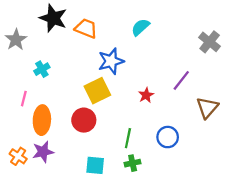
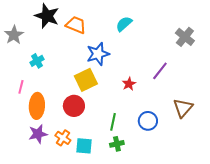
brown triangle: (207, 108) -> (183, 108), moved
orange cross: (18, 156) -> (63, 138), moved

